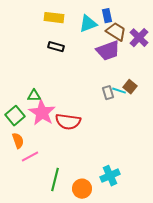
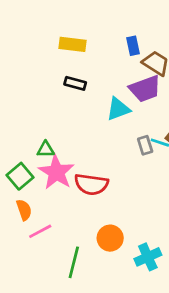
blue rectangle: (107, 16) -> (133, 46), moved
cyan triangle: (88, 24) -> (118, 109), moved
orange circle: (82, 189) -> (110, 238), moved

